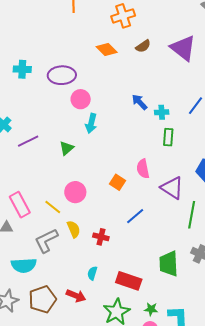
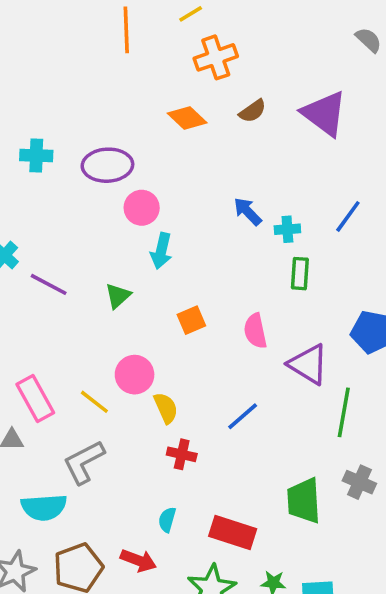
purple line: (28, 141) -> (49, 284), turned 55
orange square: (117, 182) -> (191, 320), moved, turned 35
yellow semicircle: (74, 229) -> (166, 408), moved

